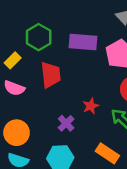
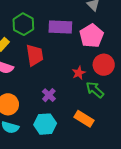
red star: (91, 106) -> (79, 73), moved

